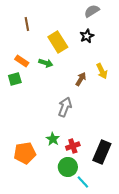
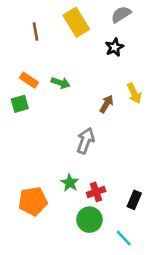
yellow rectangle: (58, 42) -> (76, 22), moved
black rectangle: (102, 152) -> (134, 200), size x0.6
cyan line: (83, 182) -> (124, 238), moved

